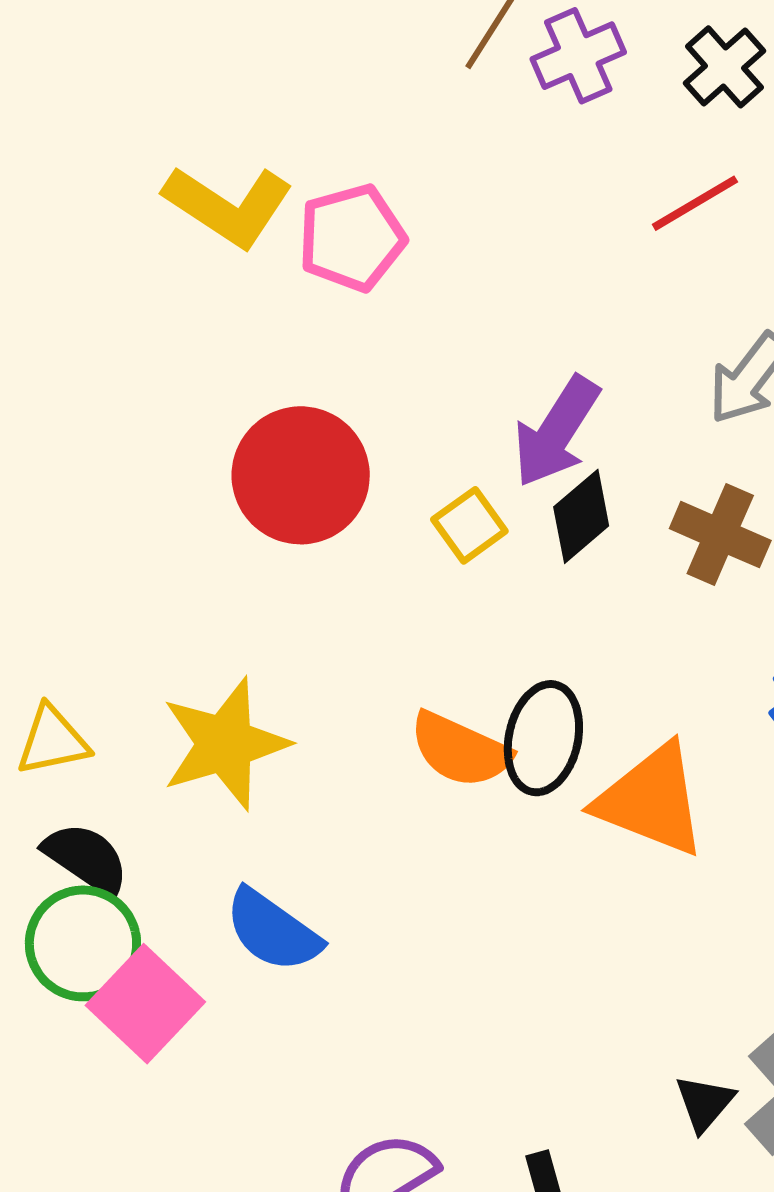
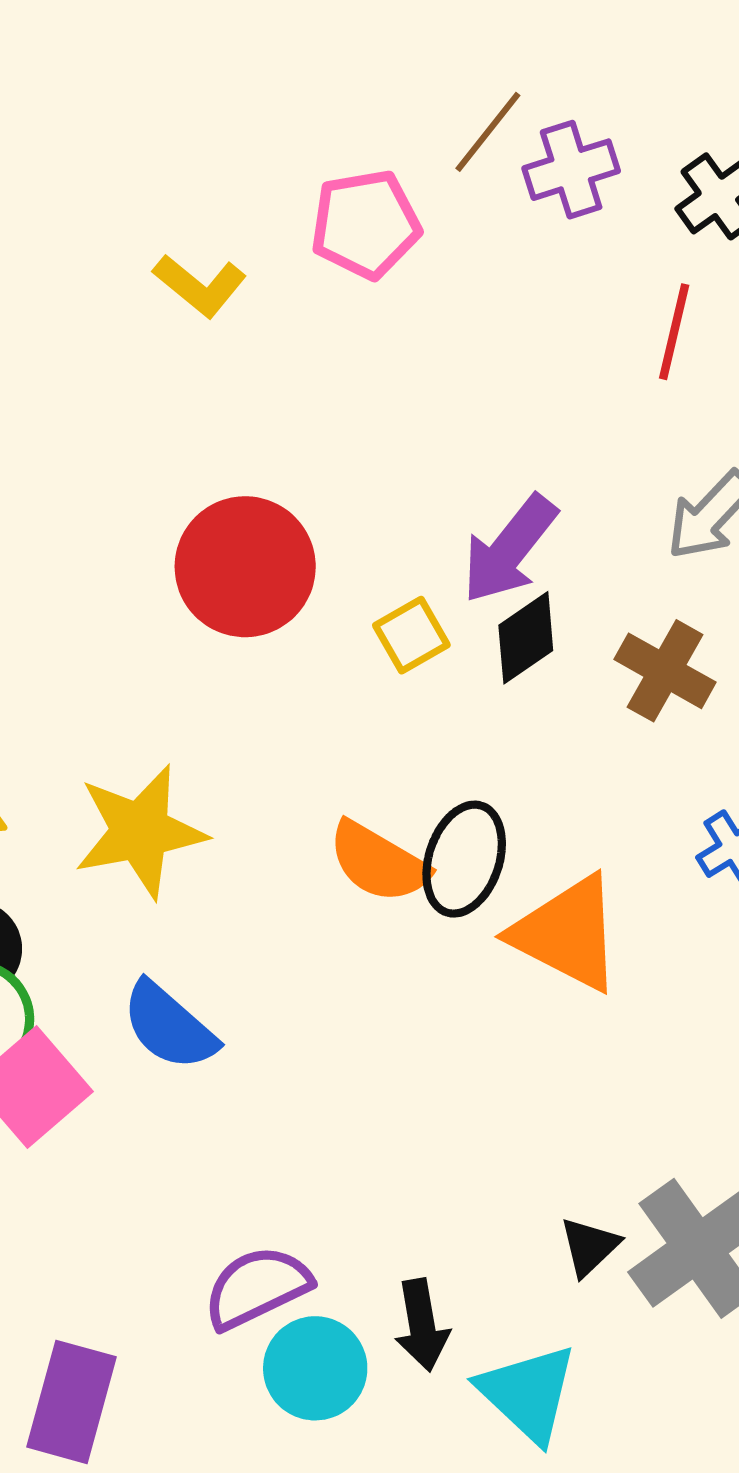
red line: (695, 203) -> (674, 332), turned -52
yellow L-shape: (228, 206) -> (200, 285), size x0.7
pink pentagon: (352, 238) -> (366, 224), moved

